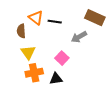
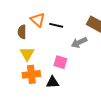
pink square: (62, 58) -> (60, 62), turned -32

